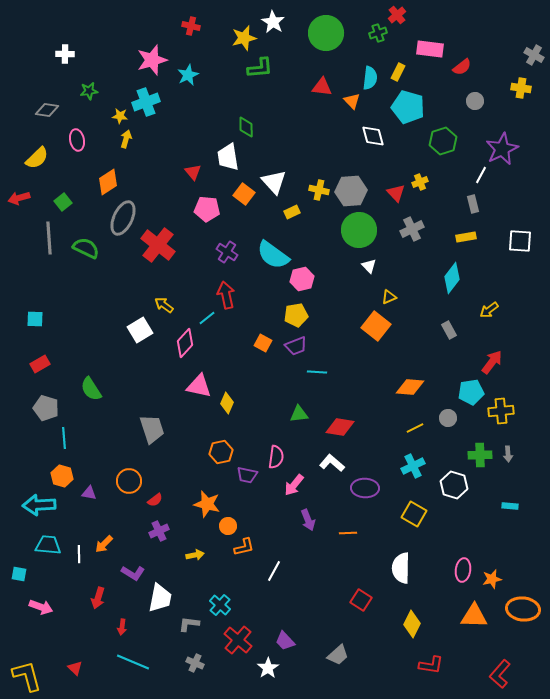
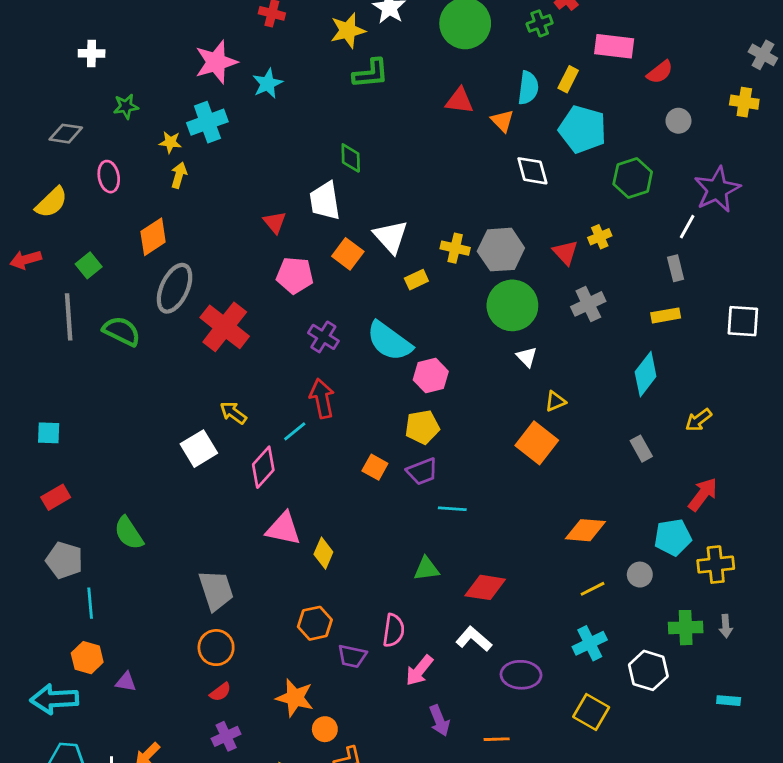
orange circle: (129, 481) -> (216, 648), moved

